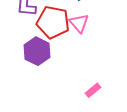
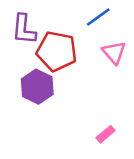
pink triangle: (79, 23) -> (114, 52), moved

